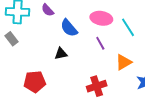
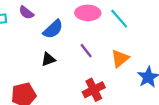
blue semicircle: (69, 28) -> (53, 29), turned -84
purple line: (100, 43) -> (86, 51), moved

